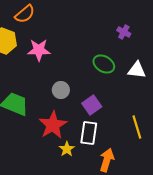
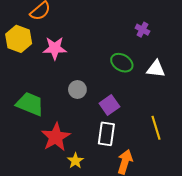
red star: (53, 125) -> (56, 137), moved
yellow star: (67, 149) -> (75, 161), moved

